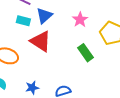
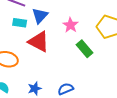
pink star: (80, 20) -> (71, 25), moved

